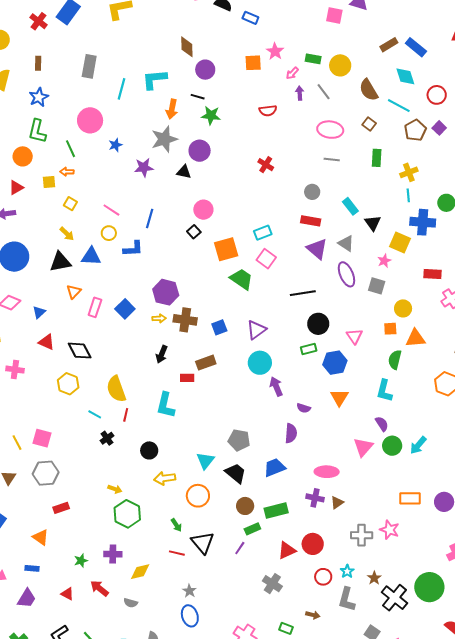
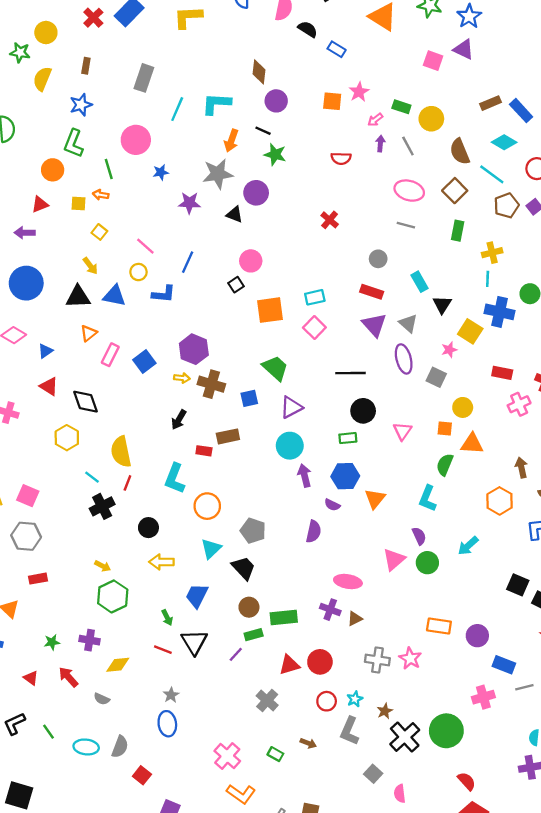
cyan diamond: (405, 76) -> (504, 142), turned -50
brown square: (369, 124) -> (455, 191), size x1.5
green trapezoid: (242, 279) -> (275, 368), moved
blue hexagon: (335, 363) -> (345, 476), moved
black cross: (107, 438) -> (102, 506), size x1.5
cyan arrow: (418, 445) -> (468, 546), moved
blue trapezoid: (275, 468) -> (197, 596), moved, turned -50
orange circle: (198, 496) -> (207, 506), moved

